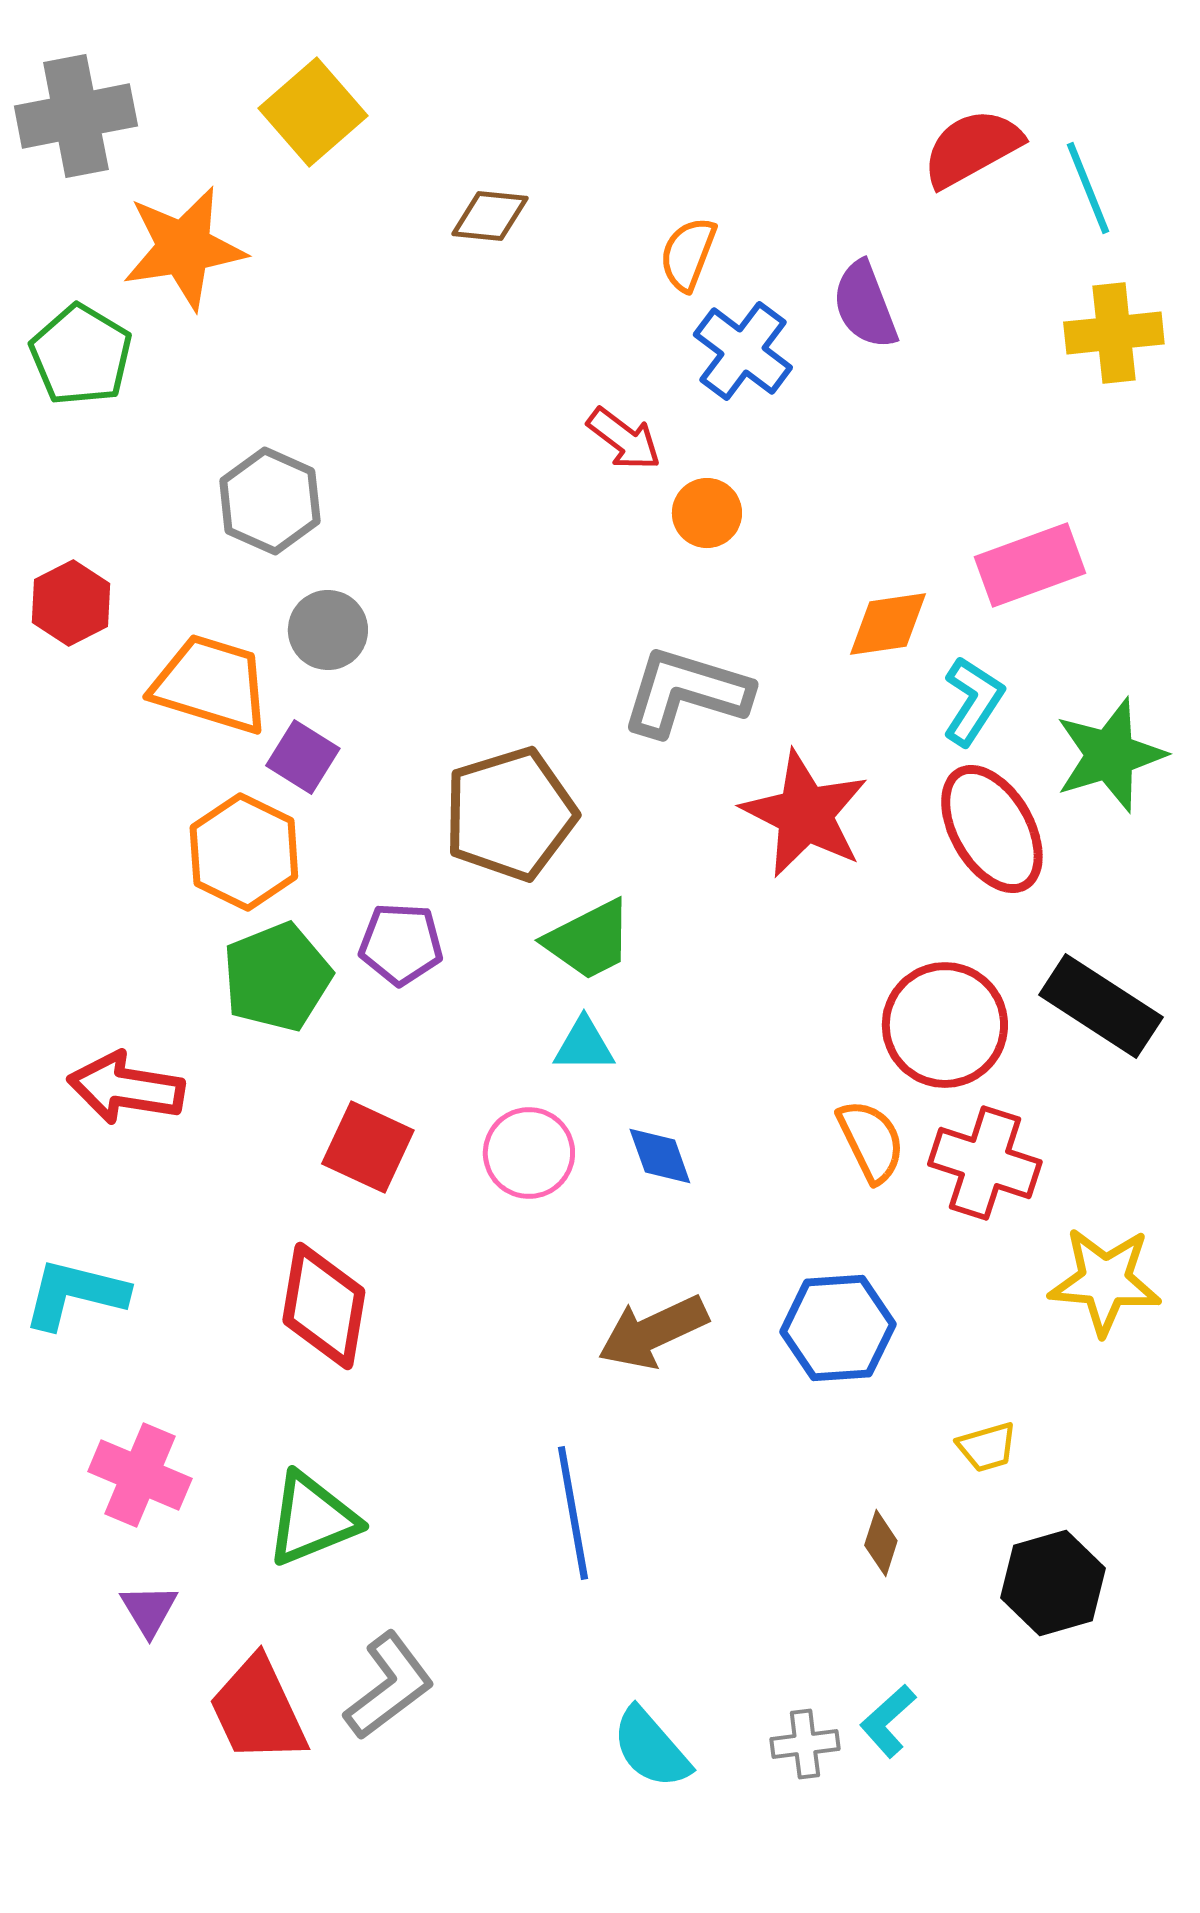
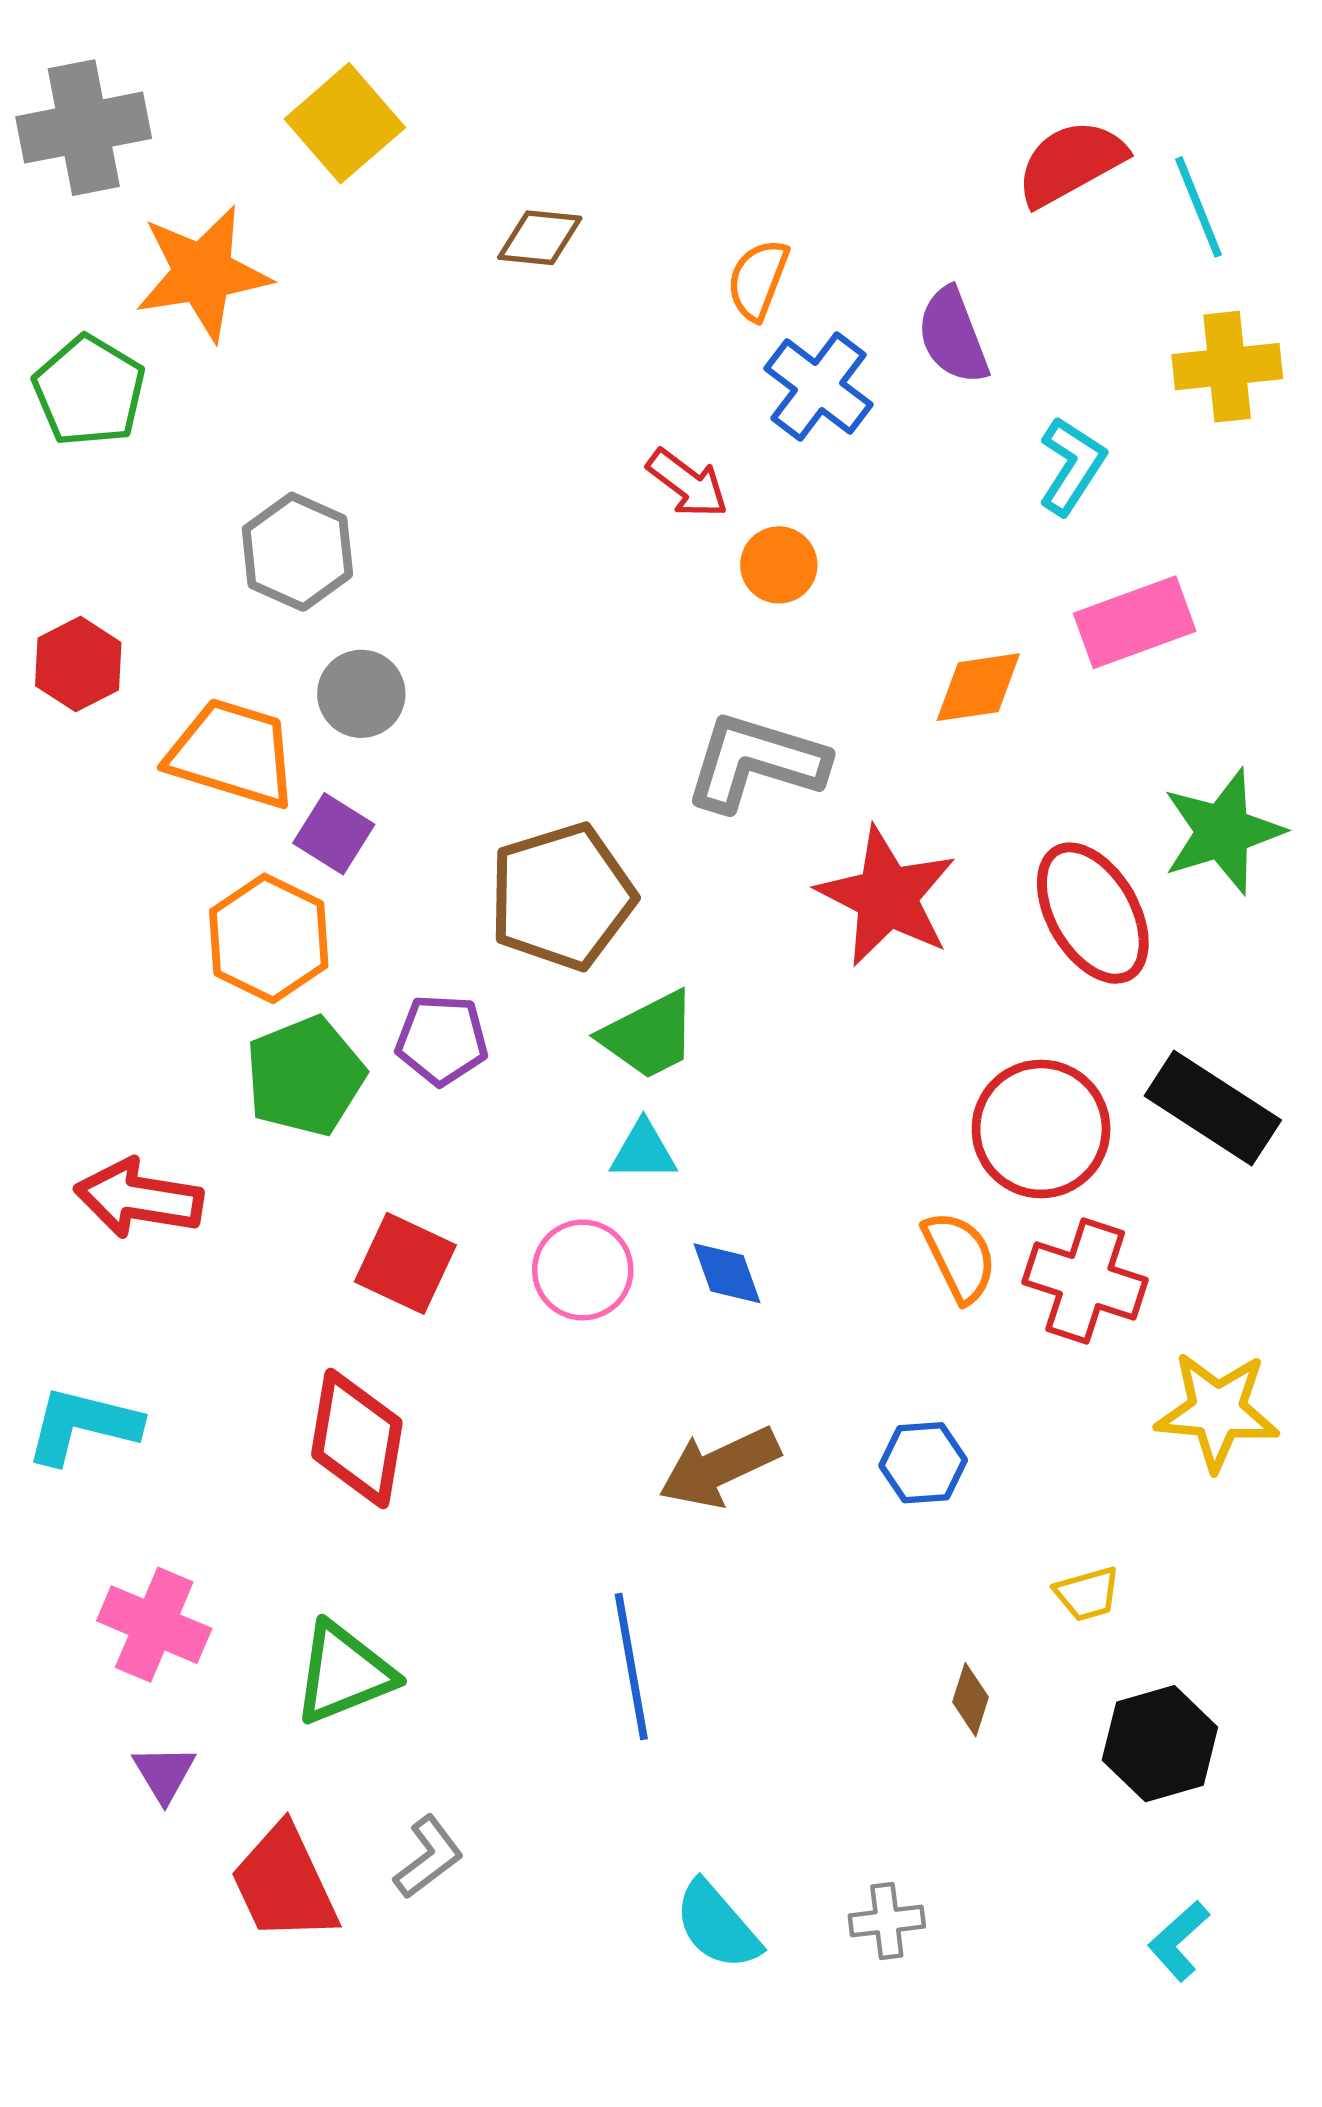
cyan L-shape: (973, 701) -> (1072, 466), moved
blue hexagon: (838, 1328) -> (923, 1463), size x0.7
gray L-shape: (389, 1686) -> (429, 1857), size x0.7
cyan L-shape: (888, 1721) -> (1179, 1941), moved

